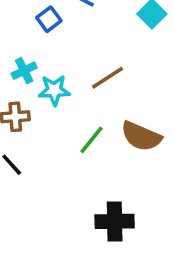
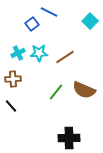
cyan star: (54, 90) -> (39, 53), moved

